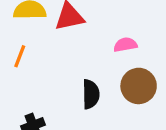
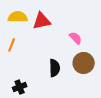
pink semicircle: (125, 45) -> (76, 38), turned 56

